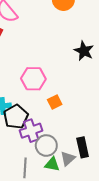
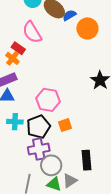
black pentagon: (16, 117) -> (38, 127), moved
black rectangle: (83, 147) -> (87, 160), moved

